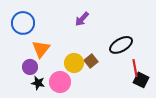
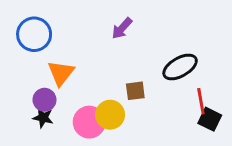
brown square: (91, 61) -> (135, 91), turned 32
yellow circle: (74, 63) -> (110, 115), moved
black star: (38, 83) -> (43, 118), moved

